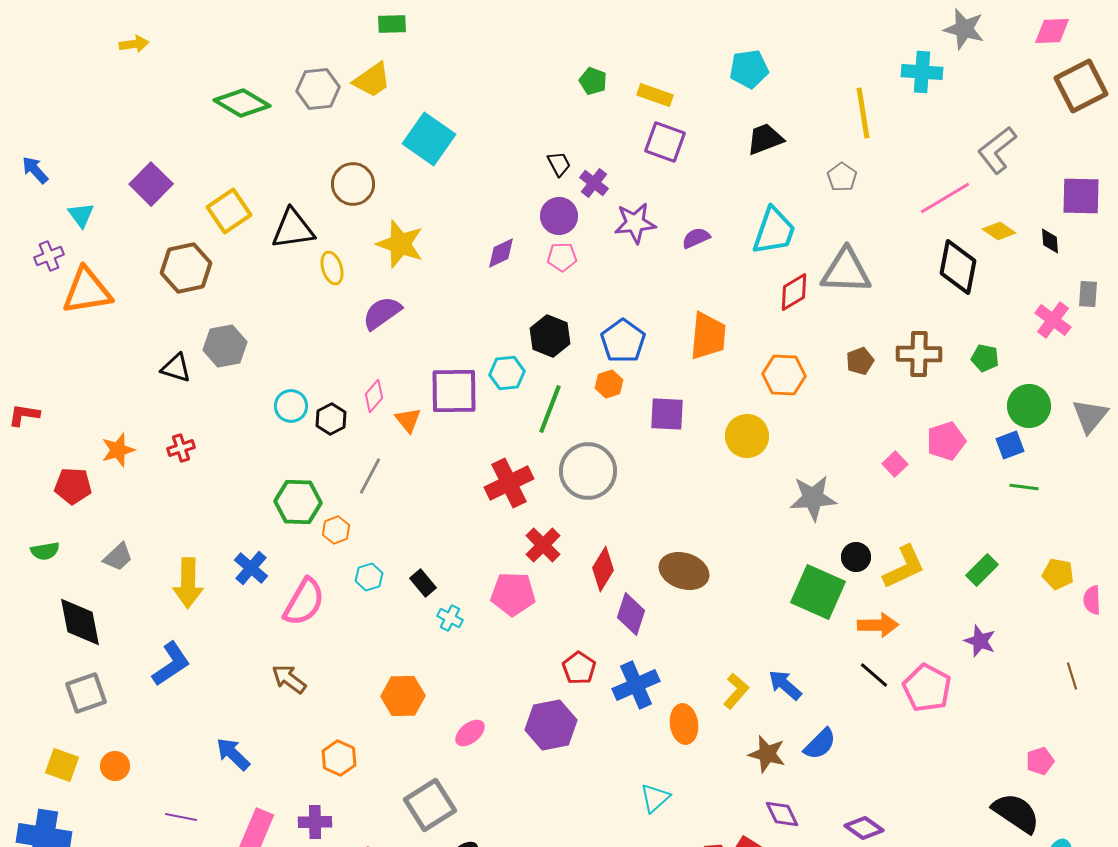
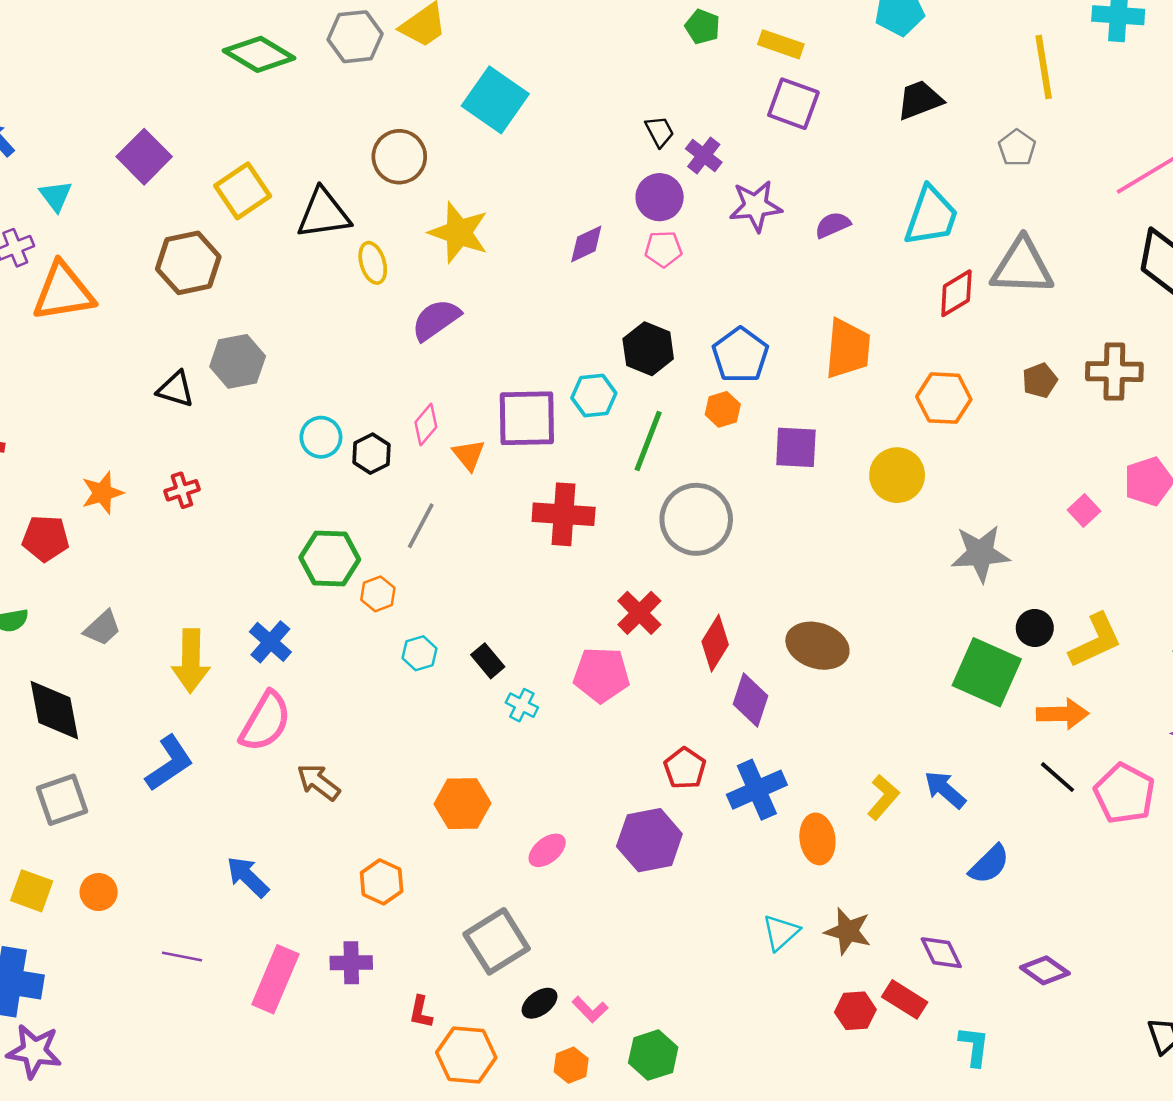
red cross: (509, 483) -> (564, 514), moved, turned 30
pink semicircle: (304, 602) -> (265, 721), moved
brown star: (767, 754) -> (848, 931), moved

